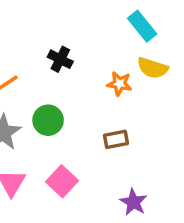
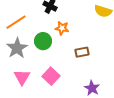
orange star: (119, 84) -> (62, 28), moved

